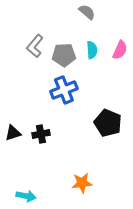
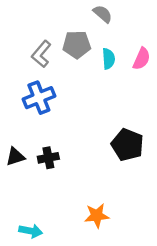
gray pentagon: (64, 55) -> (77, 45), moved
blue cross: (64, 90) -> (39, 98), moved

